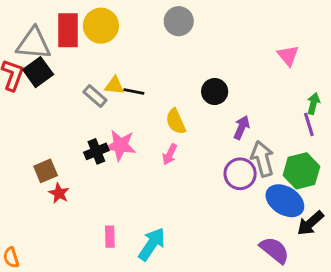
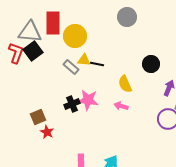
yellow circle: (101, 26) -> (75, 36), moved
pink arrow: (170, 154) -> (121, 106), turned 80

